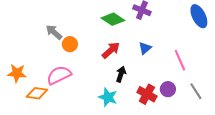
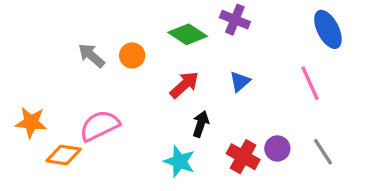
orange circle: (70, 44) -> (132, 55), moved
pink line: (180, 60) -> (310, 83), moved

